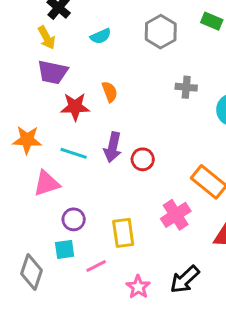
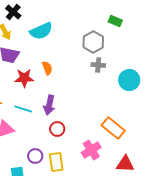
gray hexagon: (161, 32) -> (93, 42), moved
cyan semicircle: (101, 36) -> (41, 31), size x1.6
red circle: (143, 159) -> (57, 129), moved
purple circle: (74, 219) -> (35, 156), moved

